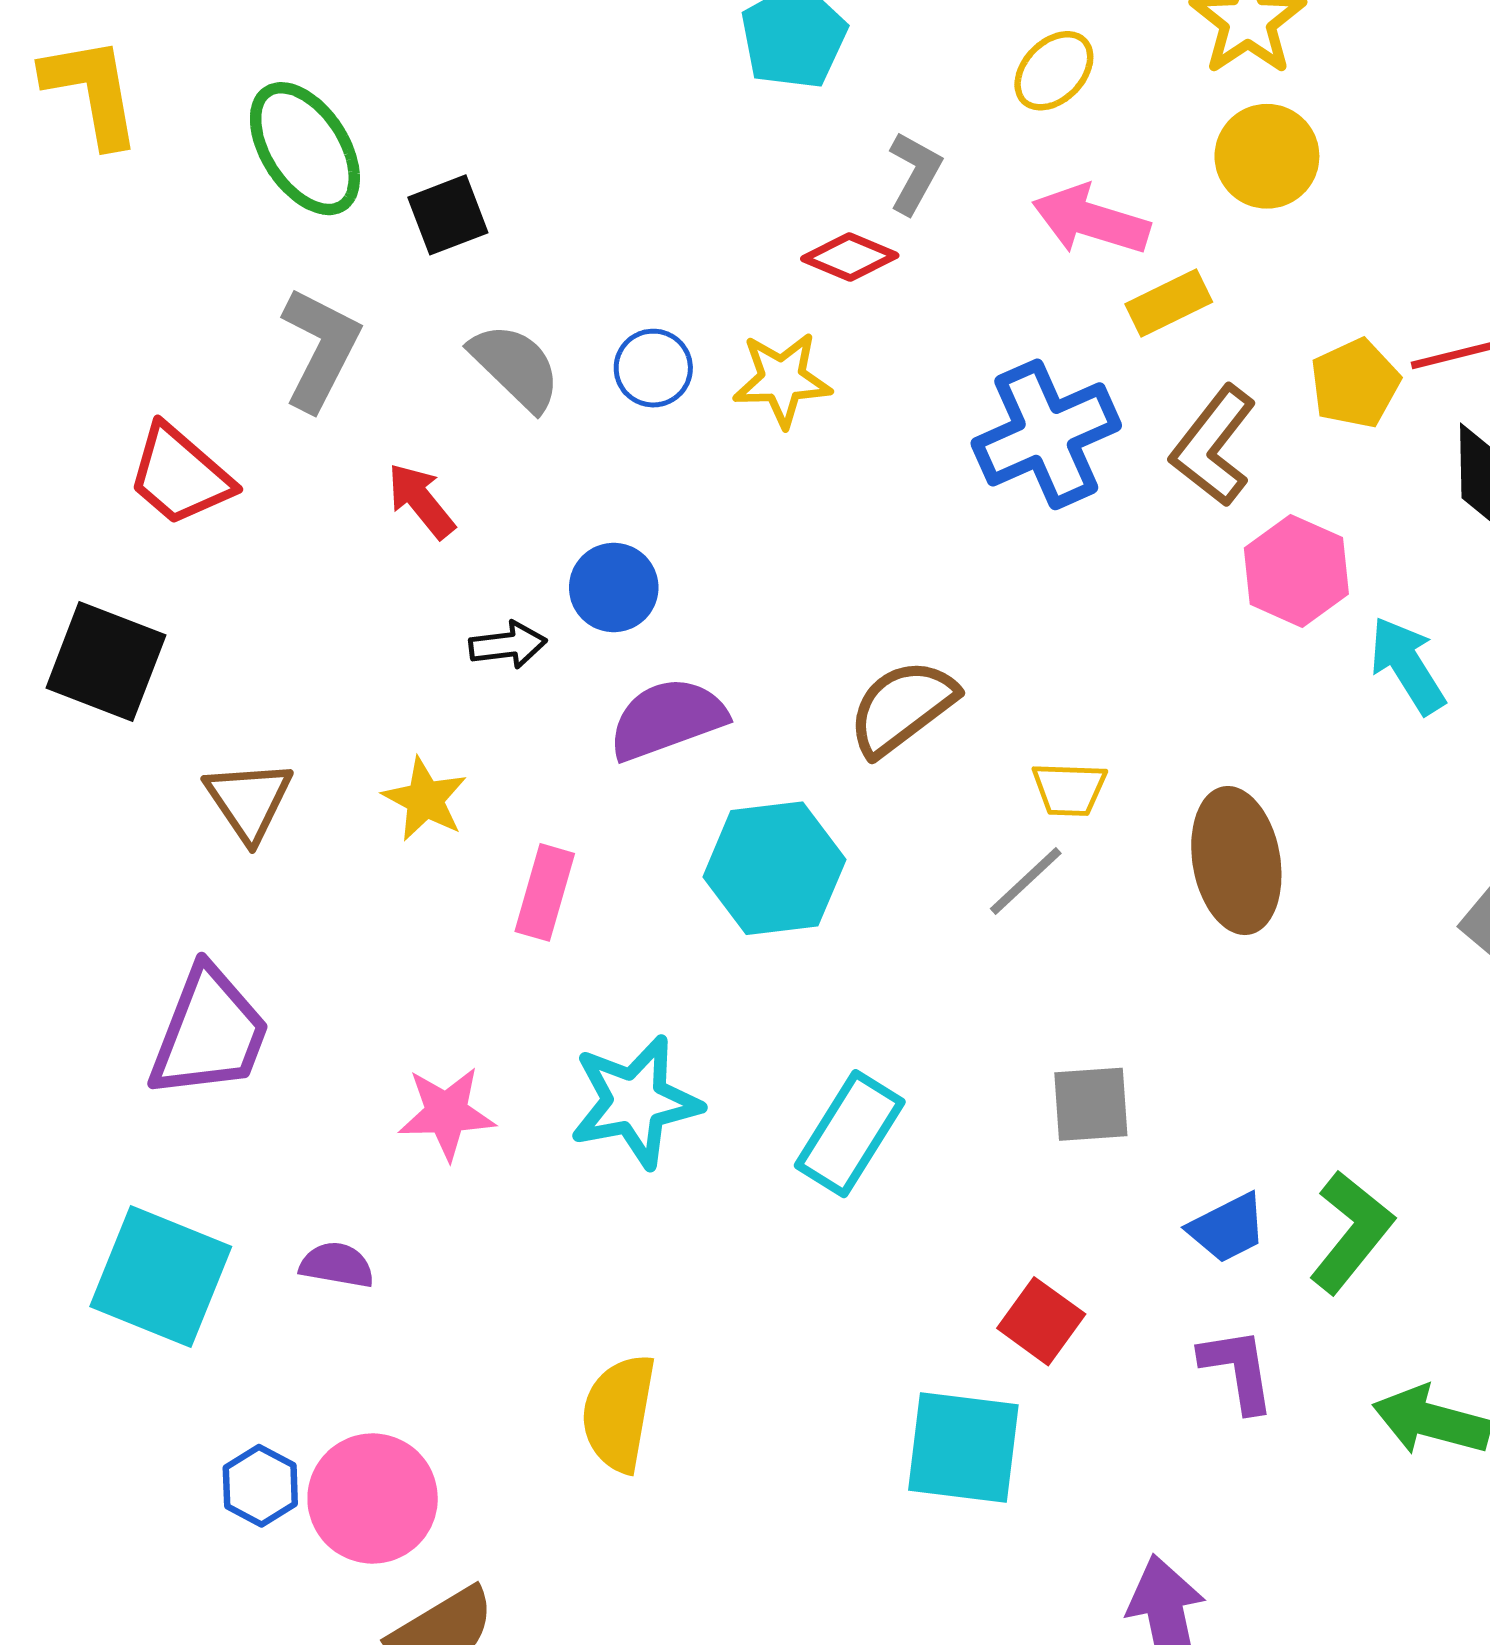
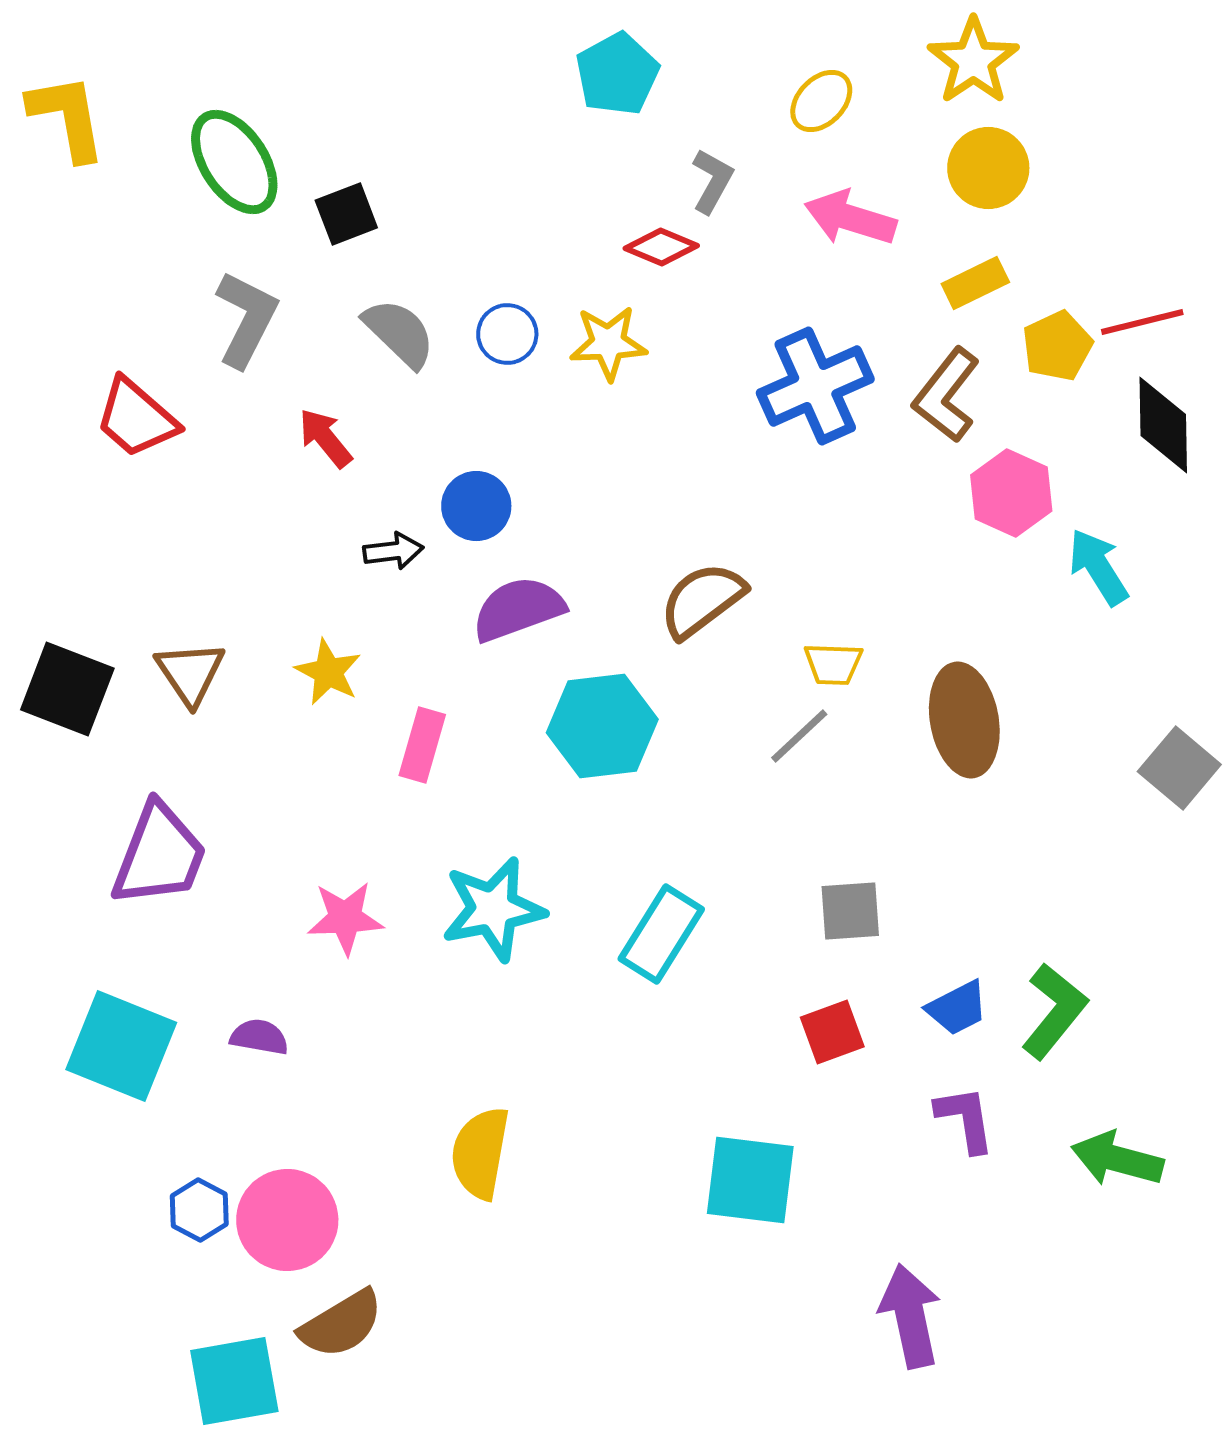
yellow rectangle: (1169, 303) -> (975, 283), moved
black square: (106, 662) -> (67, 689), moved
red square: (1041, 1321) -> (832, 1032), moved, turned 34

